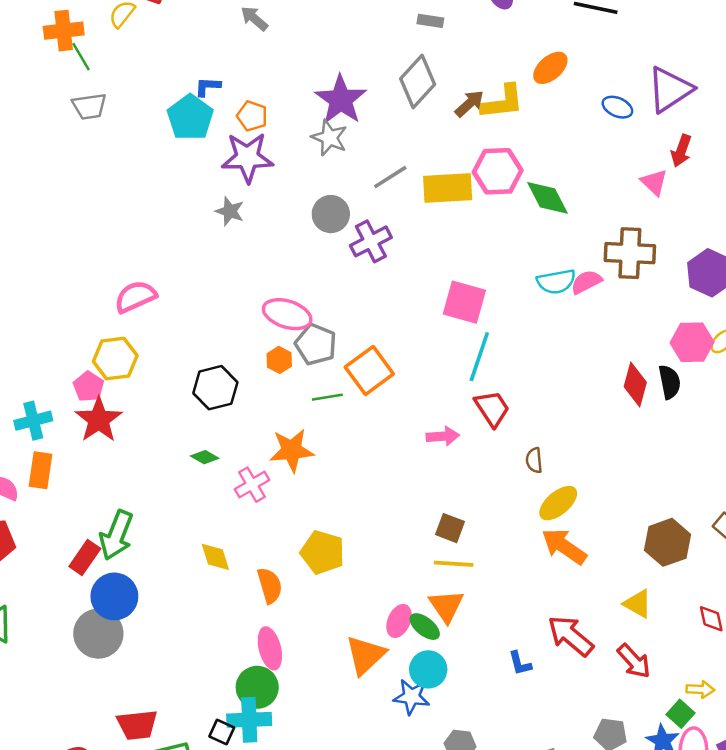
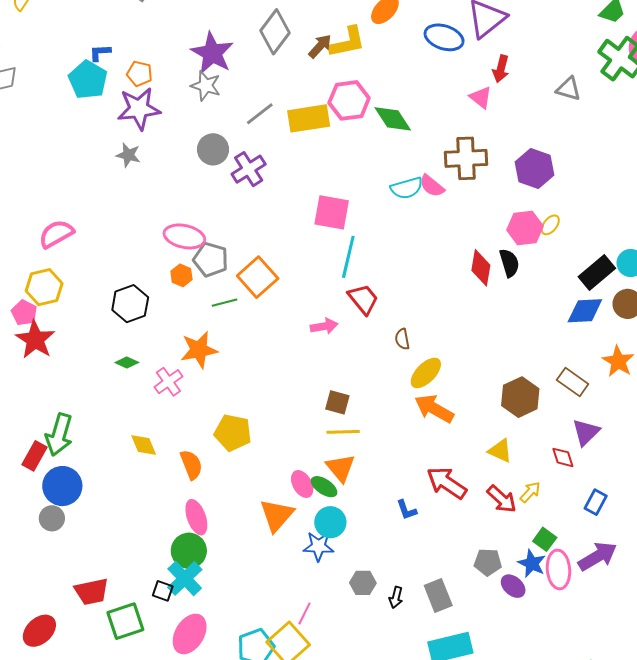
blue ellipse: (617, 107) -> (444, 37), size x1.5
pink semicircle: (586, 282) -> (432, 186), turned -108
pink ellipse: (399, 621) -> (302, 484), turned -48
gray circle: (98, 634) -> (52, 518), size x0.6
yellow arrow: (700, 689) -> (530, 492), moved, turned -45
cyan cross: (249, 720) -> (185, 578), turned -36

